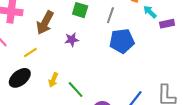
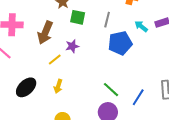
cyan arrow: (150, 12) -> (141, 26), moved
yellow line: (30, 52) -> (55, 60), moved
green line: (76, 90) -> (111, 90), moved

